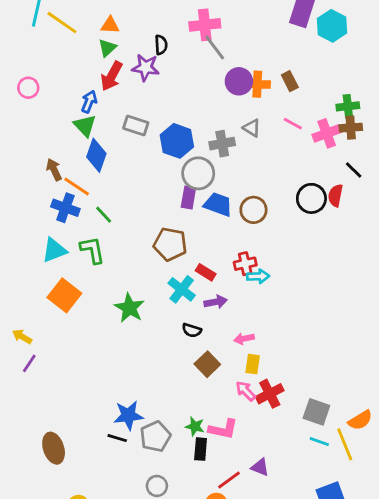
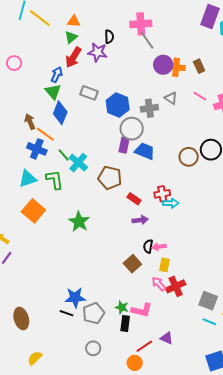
brown circle: (253, 210) -> (189, 157), moved
cyan cross: (182, 289) -> (78, 163), moved
black semicircle: (192, 330) -> (148, 246), moved, turned 80

